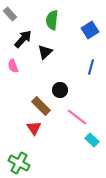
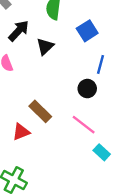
blue square: (90, 30) -> (87, 31), moved
black circle: (60, 90) -> (87, 89), moved
red triangle: (34, 128) -> (21, 132), moved, turned 42

